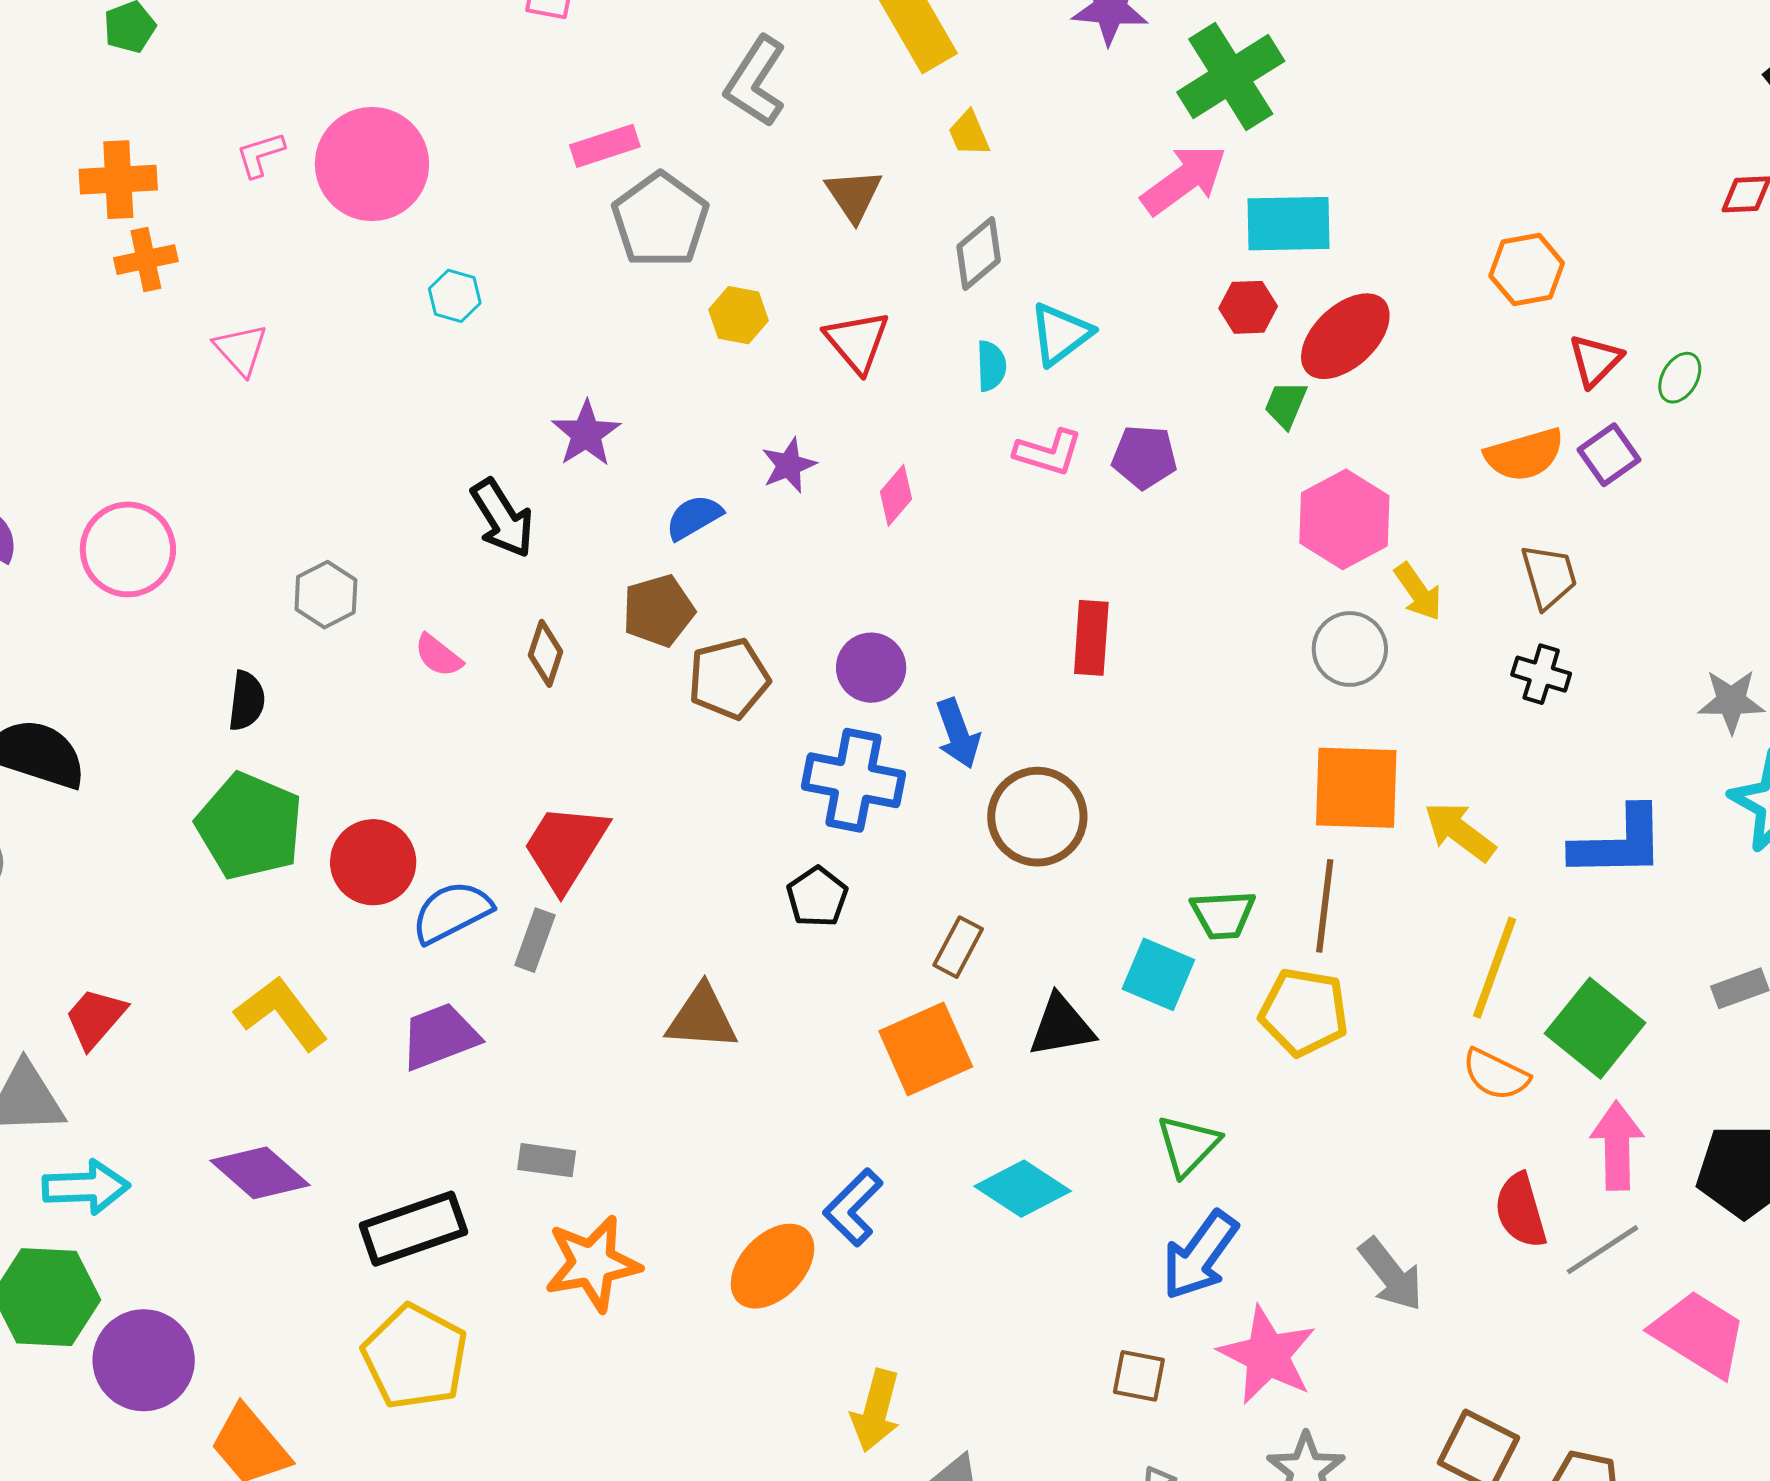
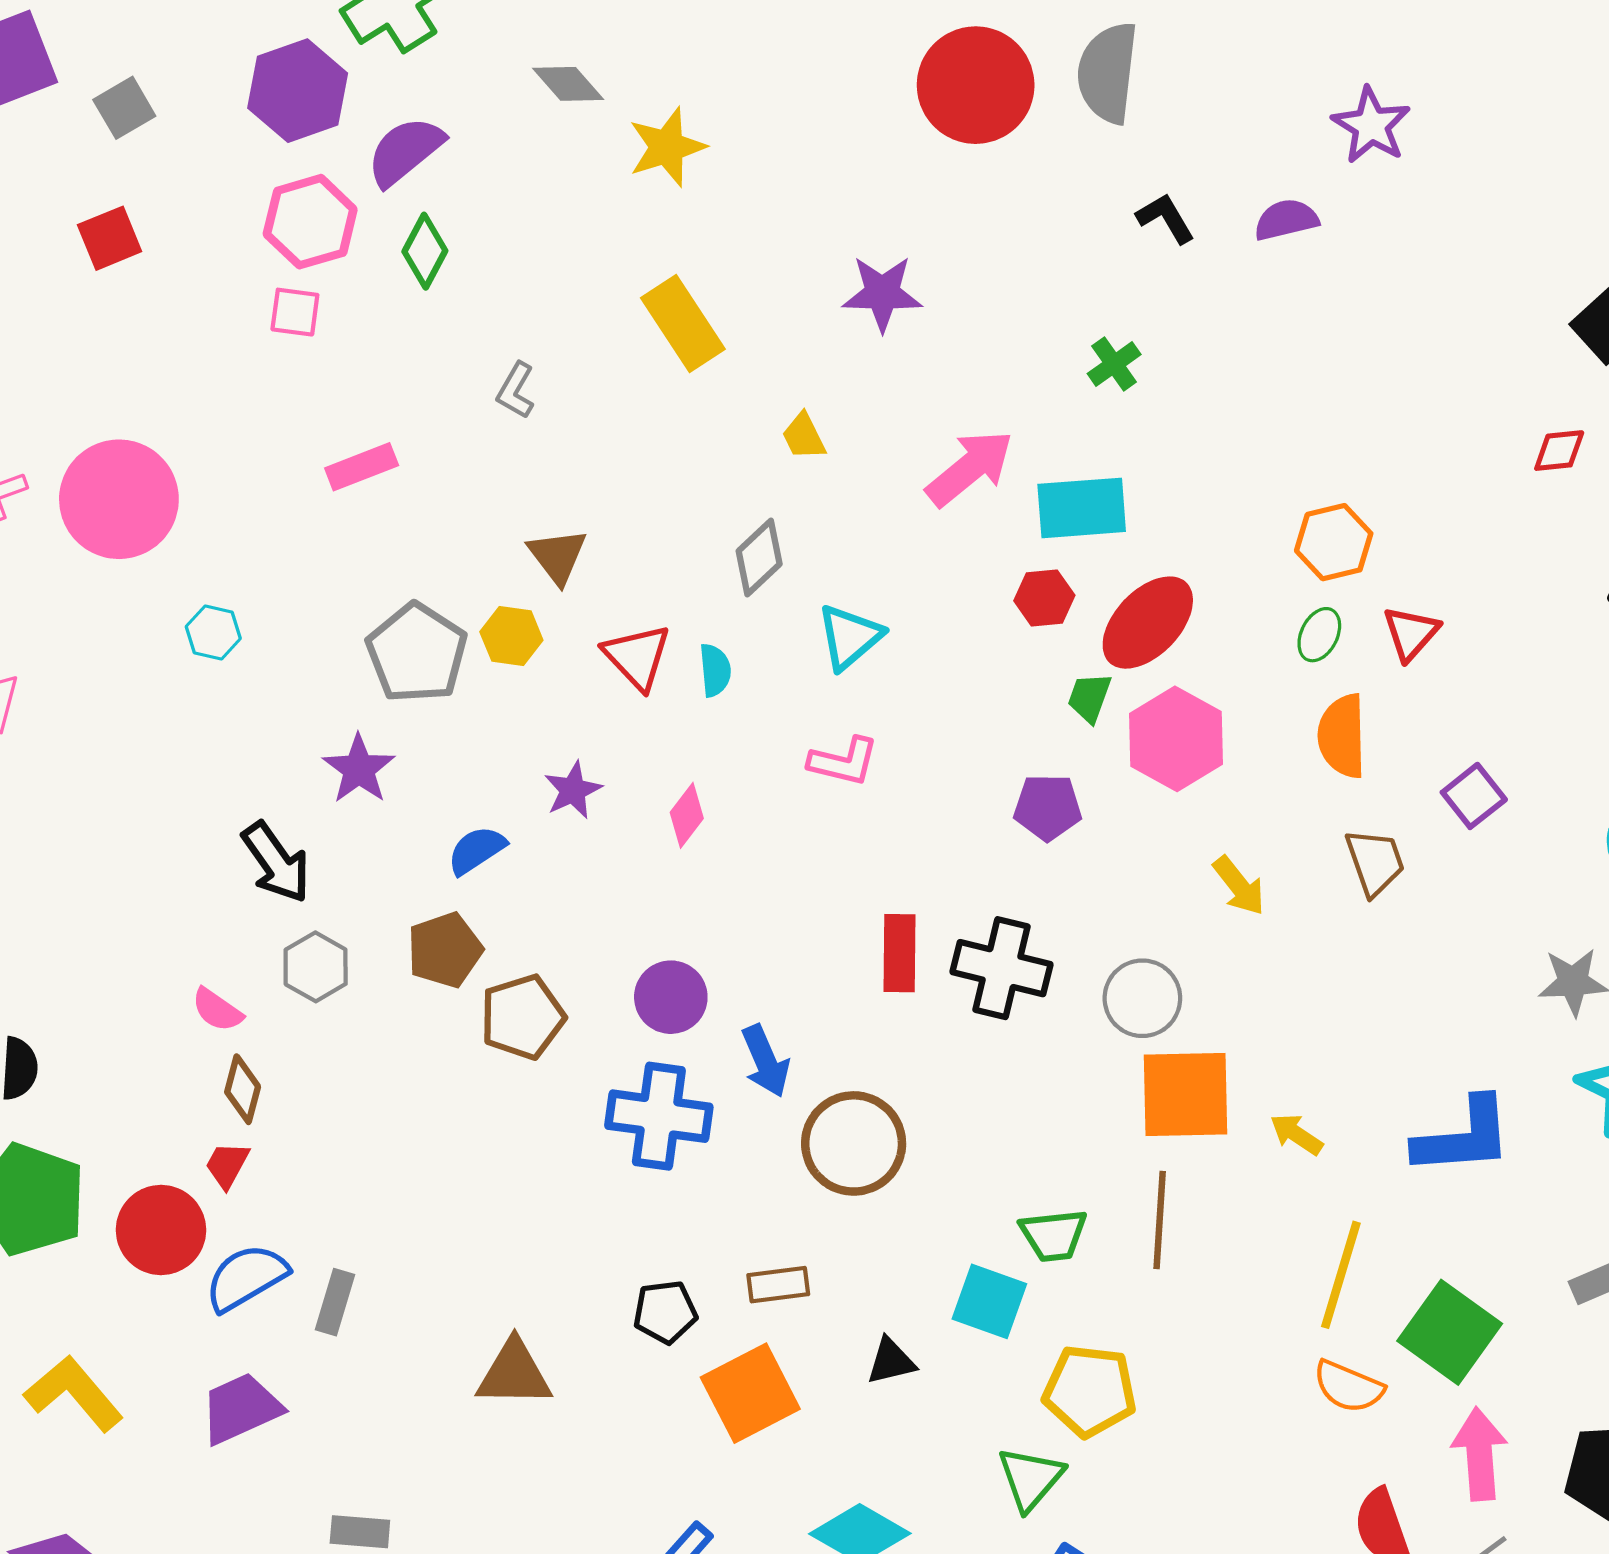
green cross: (1231, 77) -> (1114, 364), moved, size x0.5
gray L-shape: (756, 82) -> (516, 390), size x0.6
yellow trapezoid: (969, 134) -> (804, 436), moved
brown triangle: (854, 195) -> (558, 556), moved
gray pentagon: (660, 220) -> (417, 653), moved
cyan semicircle: (991, 366) -> (715, 670), moved
green ellipse: (1680, 378) -> (1319, 635), moved
orange semicircle: (1524, 455) -> (1342, 736), turned 108
purple square: (1609, 455) -> (1474, 796), moved
purple pentagon: (1144, 457) -> (1048, 807), moved
pink hexagon: (1344, 519) -> (1176, 739), moved
gray hexagon: (326, 595) -> (316, 967), moved
gray circle: (1350, 649) -> (1142, 998), moved
brown diamond: (545, 653) -> (243, 1089), moved
black cross: (1541, 674) -> (1001, 968), moved, size x1.6
yellow arrow: (1460, 832) -> (1296, 1134), size x0.7
red trapezoid: (565, 847) -> (227, 1165), moved, size x0.5
black pentagon: (817, 897) -> (665, 1312), moved, turned 30
brown rectangle: (958, 947) -> (778, 1285), turned 58
yellow pentagon: (1304, 1012) -> (1090, 1391), moved
black triangle: (1061, 1026) -> (891, 1361), size x0.7

